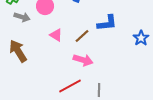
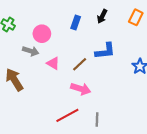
gray arrow: (22, 17) -> (31, 51), moved

